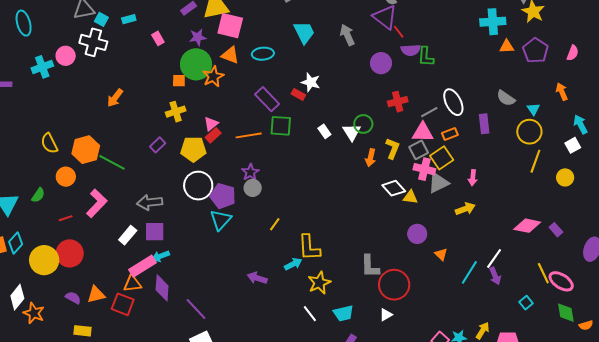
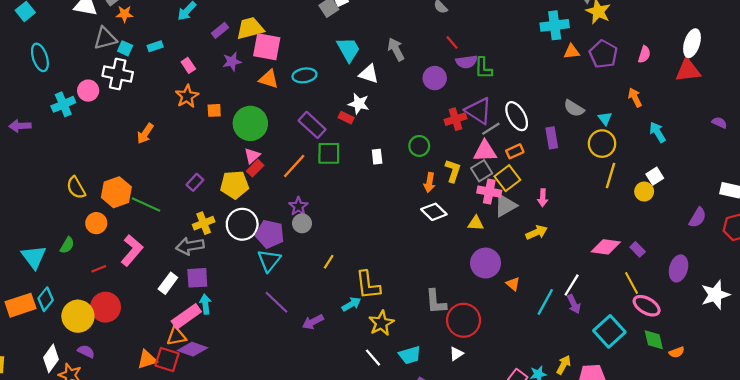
purple triangle: (385, 17) -> (479, 111), moved
green circle: (196, 64) -> (250, 123), moved
orange star: (213, 76) -> (187, 96), moved
yellow cross: (176, 112) -> (204, 223), moved
white rectangle: (324, 131) -> (377, 157), turned 32
white triangle: (352, 132) -> (369, 74), moved, turned -36
orange line: (249, 135) -> (294, 166), turned -35
white square: (573, 145) -> (655, 176), moved
white diamond: (394, 188) -> (434, 212), moved
purple circle: (417, 234) -> (486, 263), size x1.4
cyan arrow: (161, 256) -> (205, 304), turned 108
yellow line: (543, 273) -> (631, 283), moved
purple arrow: (257, 278) -> (313, 322), turned -42
purple diamond: (162, 288) -> (193, 349), moved, turned -72
orange triangle: (96, 295) -> (147, 359), moved
purple semicircle: (73, 298) -> (86, 351), moved
cyan square: (526, 303) -> (609, 331), size x2.0
purple line: (196, 309) -> (276, 302), moved

